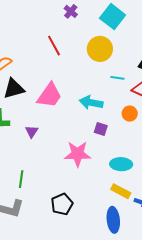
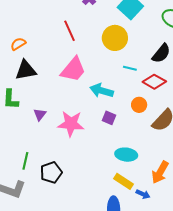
pink trapezoid: (49, 95) -> (73, 70), moved
pink star: (78, 154) -> (71, 124), moved
black pentagon: (62, 204) -> (51, 173), moved

